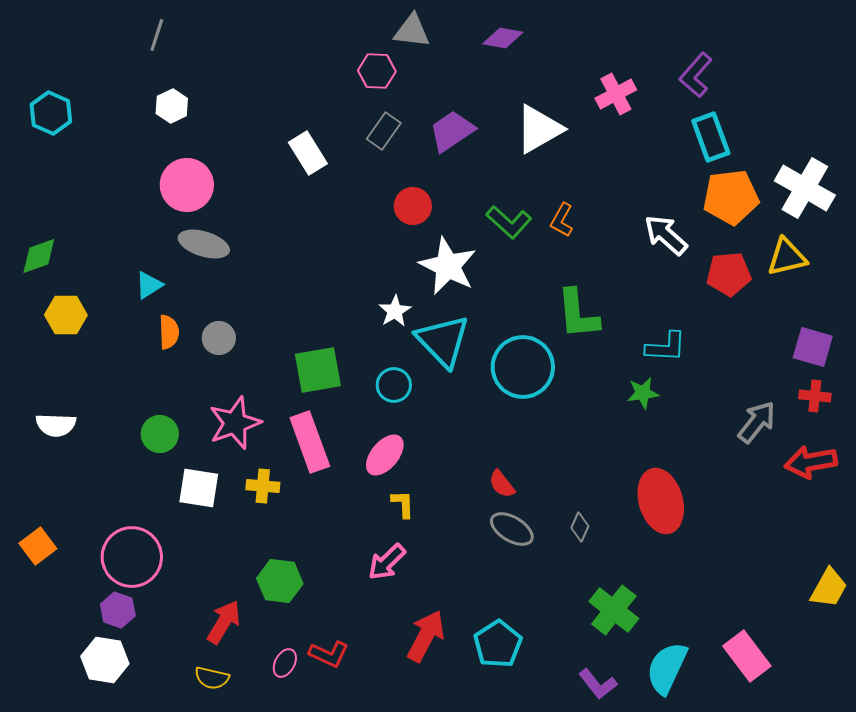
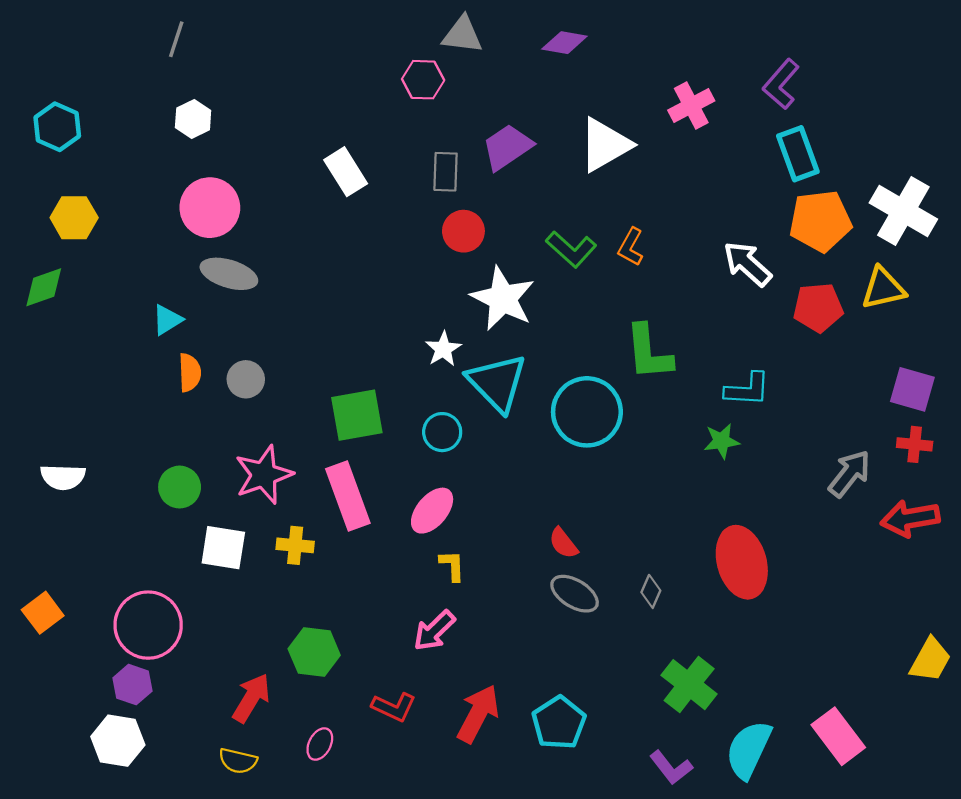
gray rectangle: (384, 131) -> (446, 172), moved, turned -33
yellow hexagon: (66, 315) -> (74, 218), moved
red L-shape: (329, 654) -> (394, 707), moved

